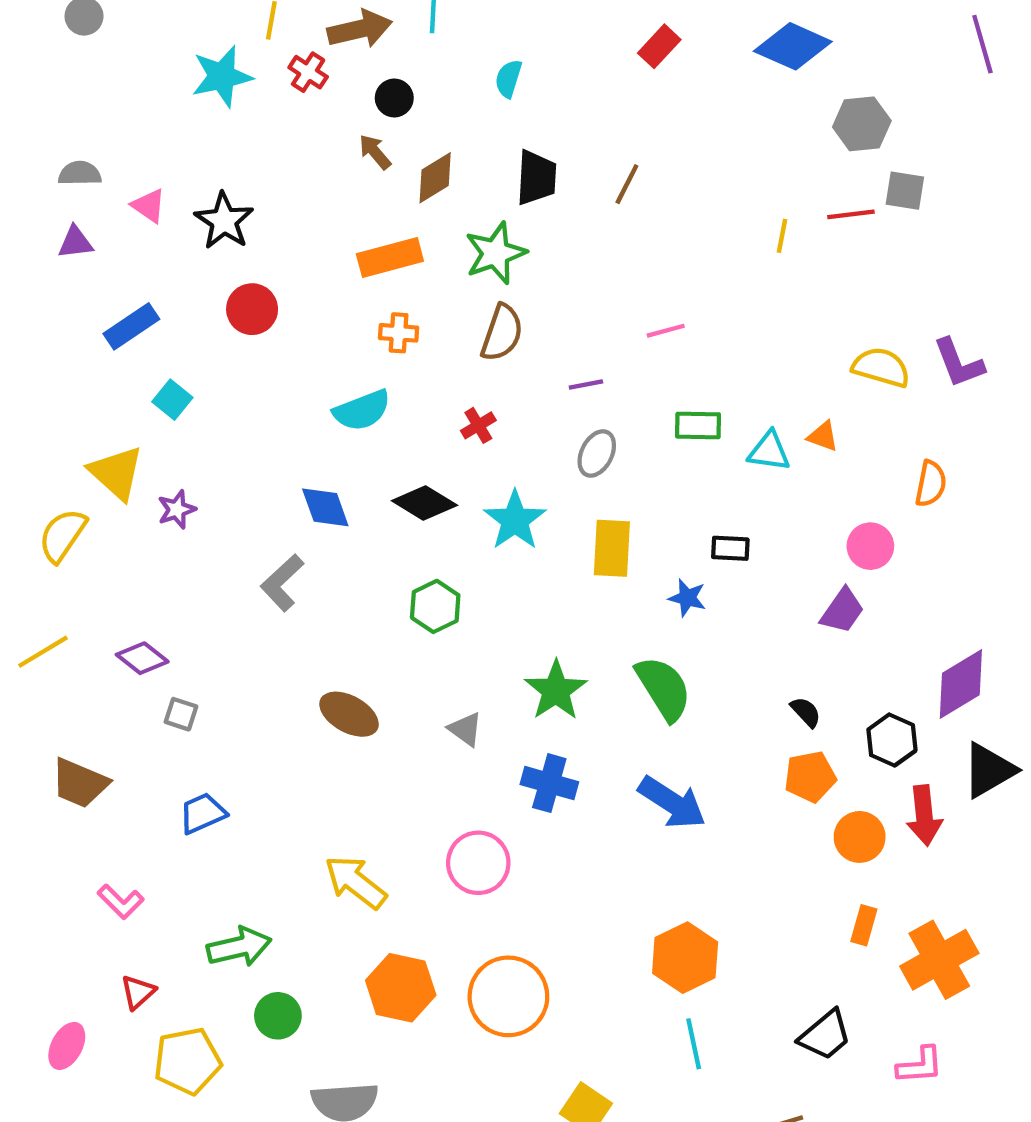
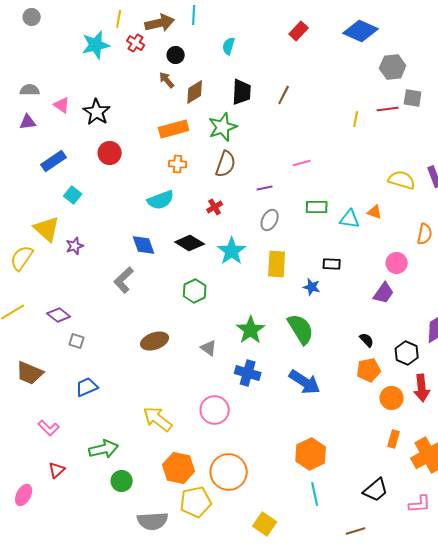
brown ellipse: (349, 714) -> (155, 341), turned -48
yellow pentagon: (187, 1061) -> (196, 502), moved

